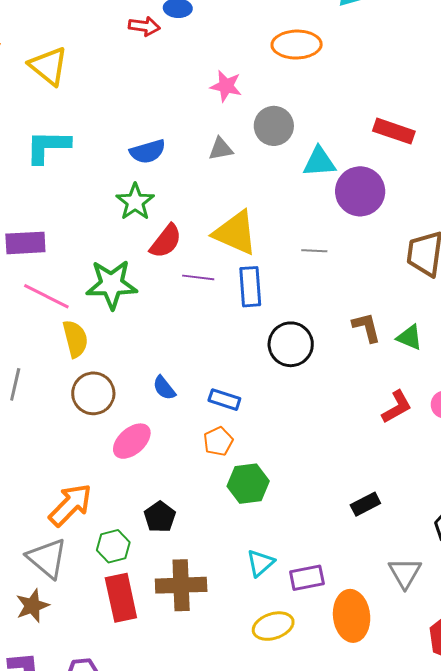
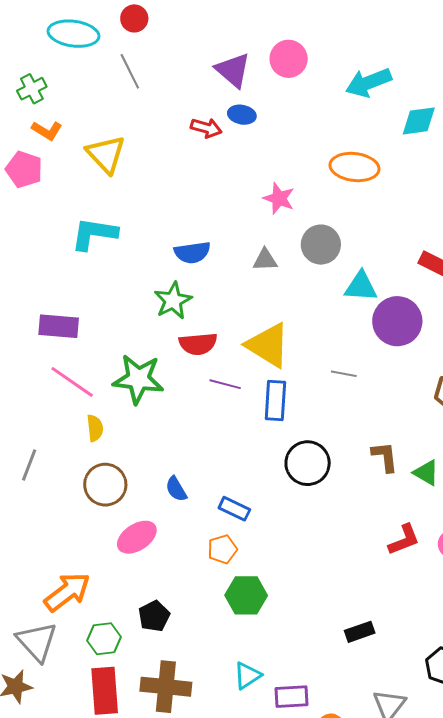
red semicircle: (166, 241) -> (198, 344), turned 39
yellow semicircle: (75, 339) -> (95, 428), size x0.7

